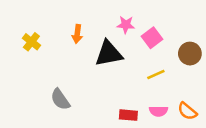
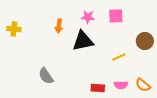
pink star: (126, 25) -> (88, 17), moved
pink square: (152, 38) -> (116, 16), moved, turned 35
yellow cross: (31, 42) -> (14, 29), moved, turned -32

